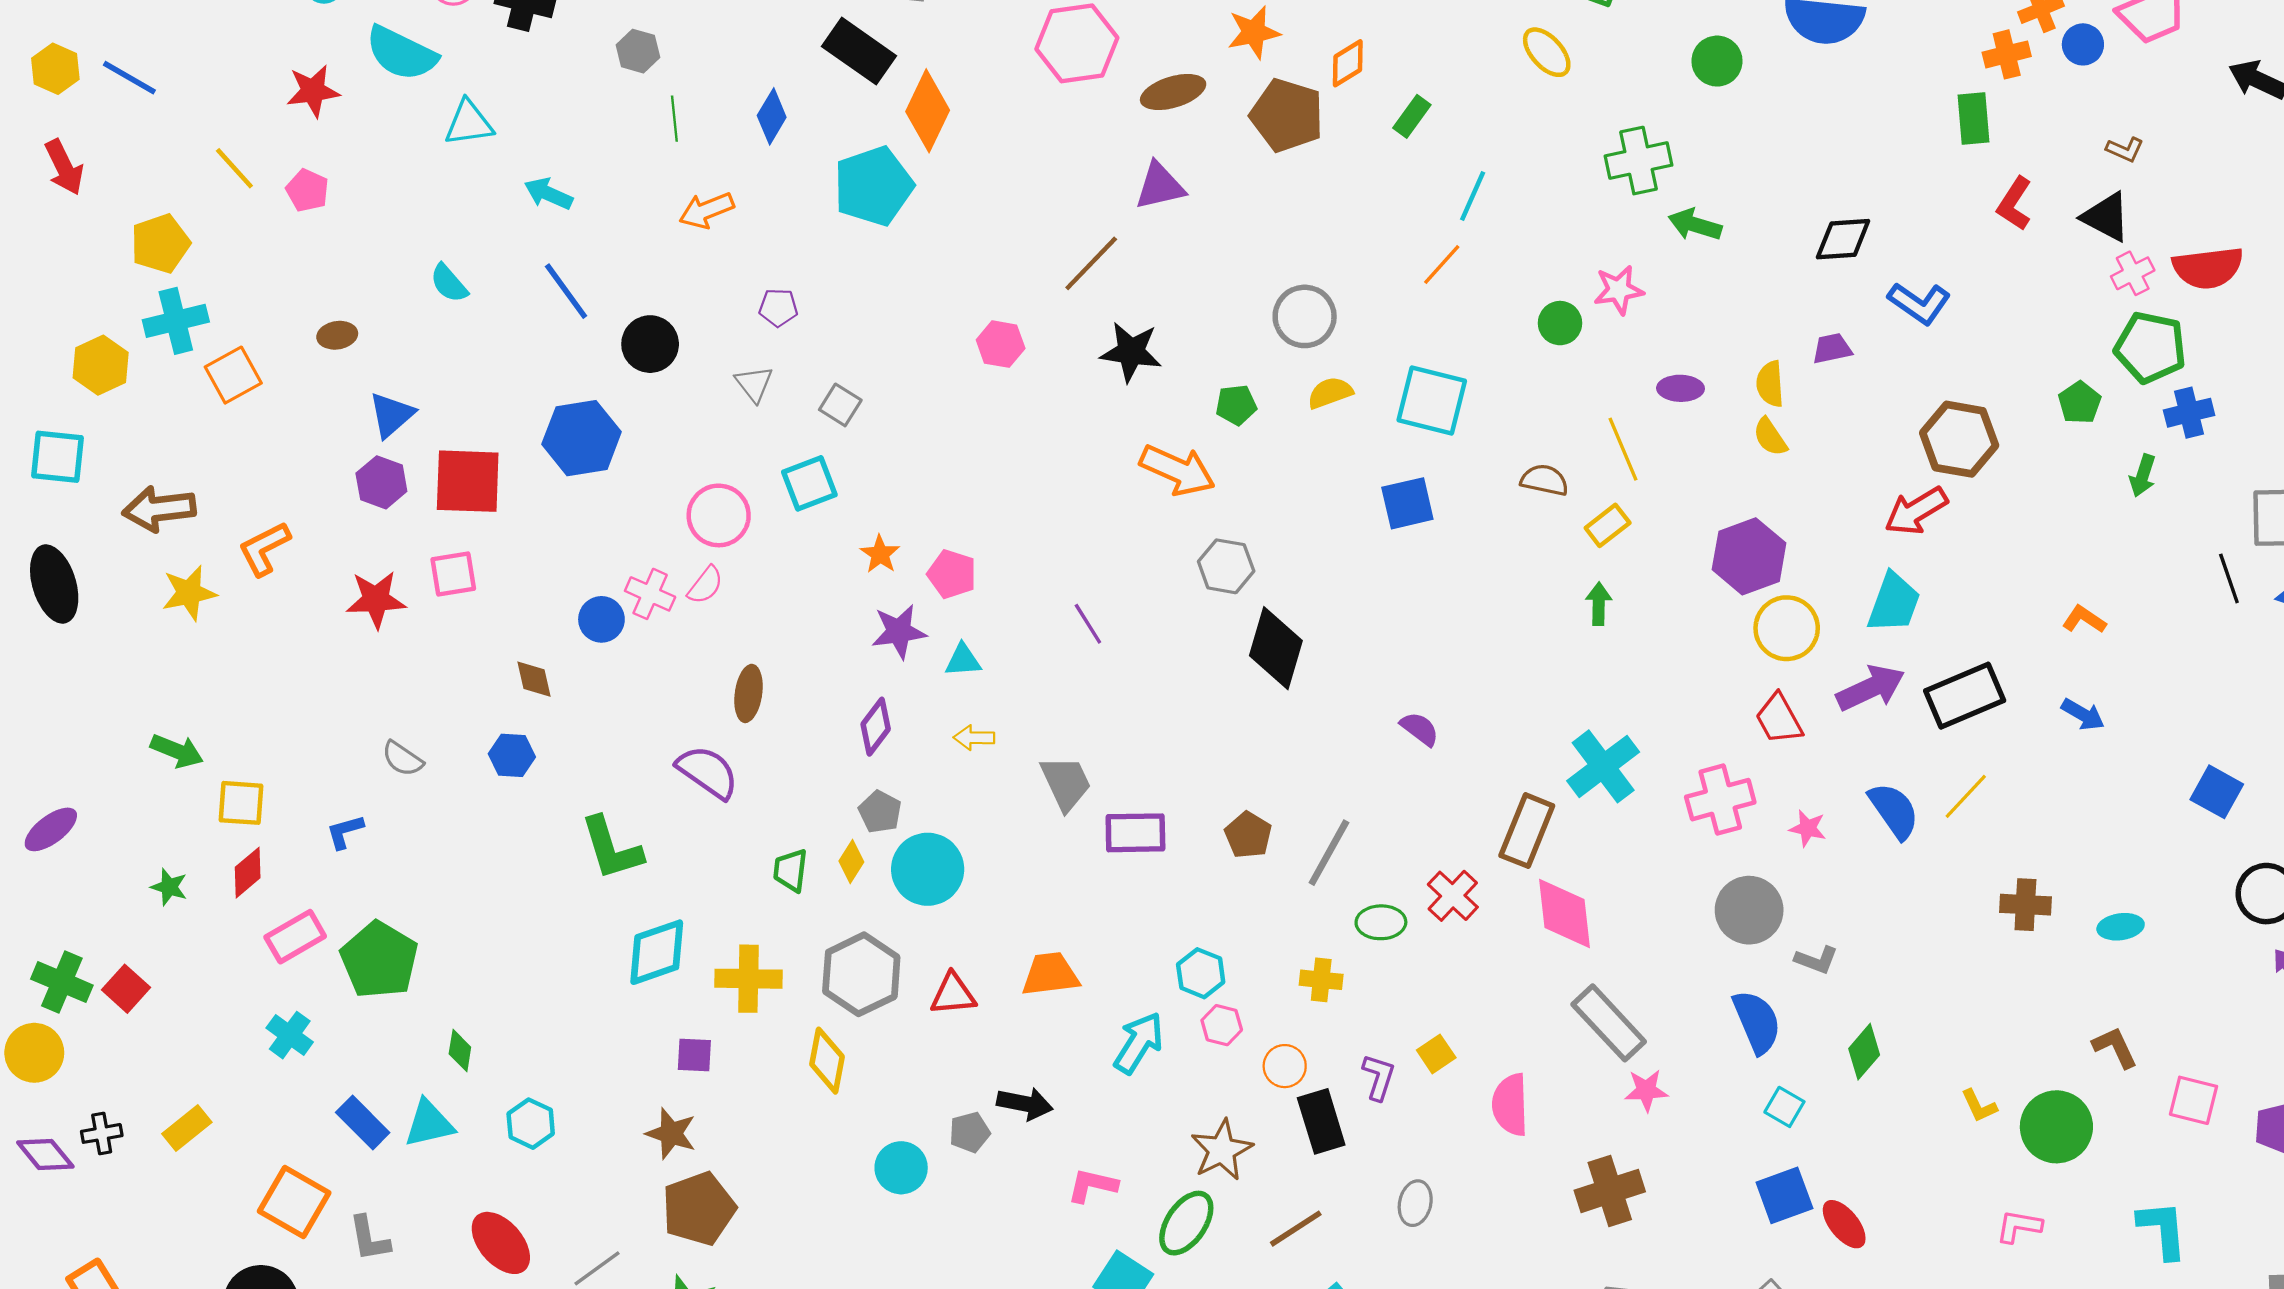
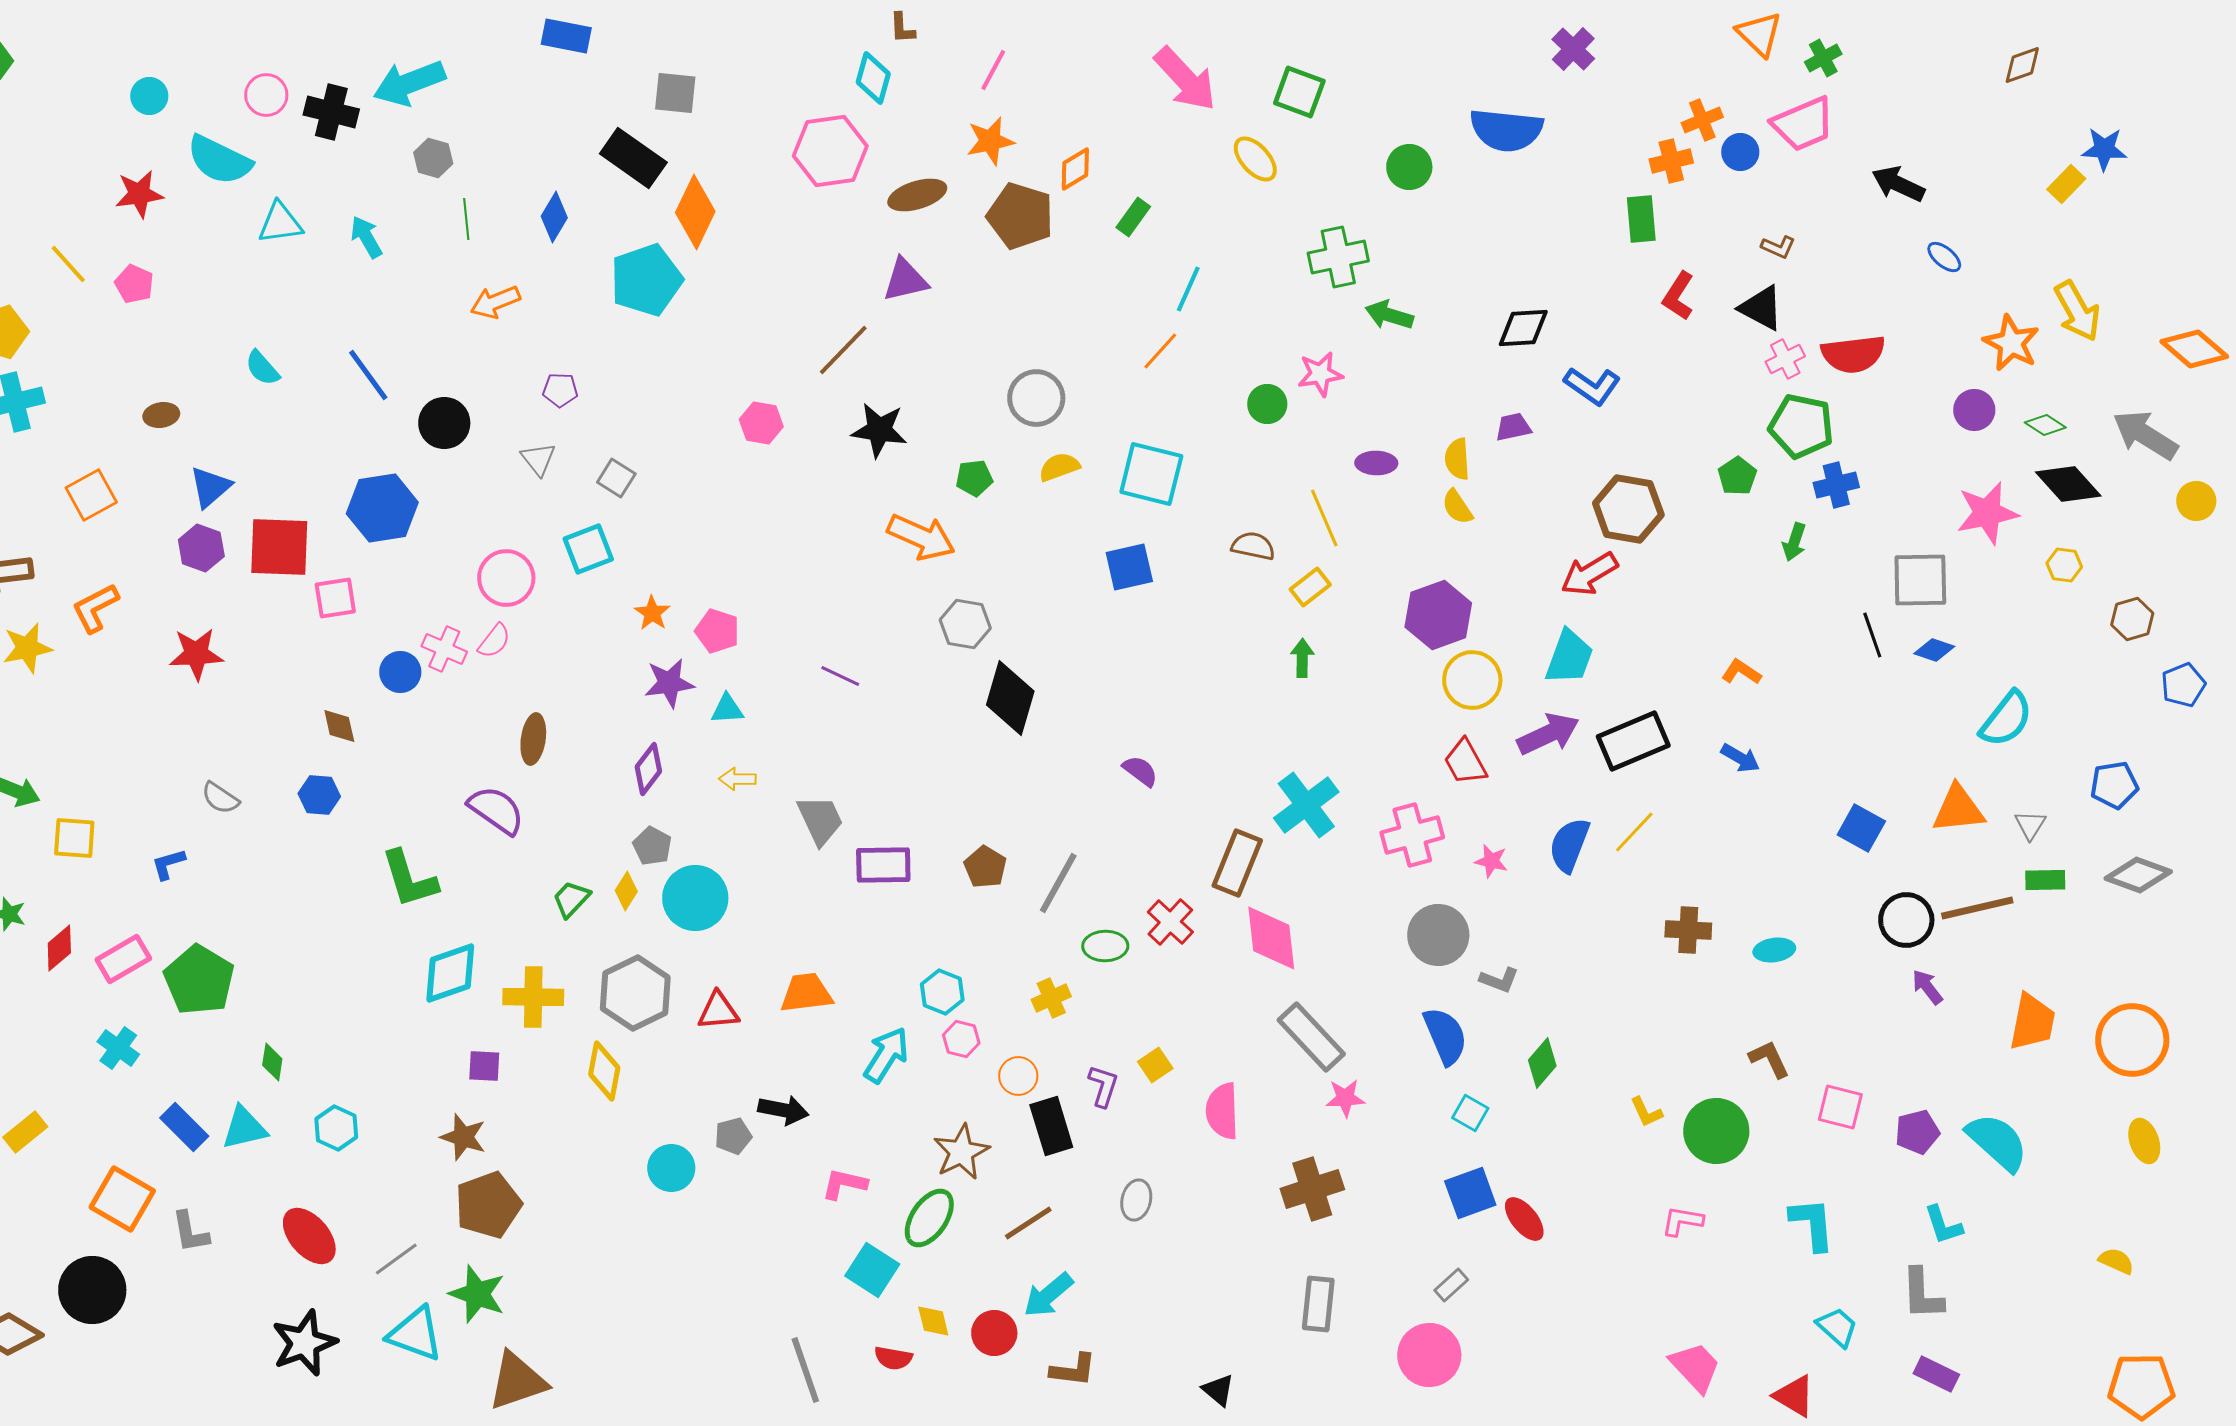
cyan arrow: (548, 194) -> (366, 237), moved, turned 36
orange square: (233, 375) -> (91, 495), moved
pink square: (453, 574) -> (335, 598), moved
purple line: (1088, 624) -> (840, 676), turned -33
blue semicircle: (1894, 811) -> (1569, 845), turned -124
green trapezoid: (791, 870) -> (571, 899), turned 36
red diamond: (248, 873) -> (59, 948), moved
yellow cross: (1321, 980) -> (1051, 998), turned -30

